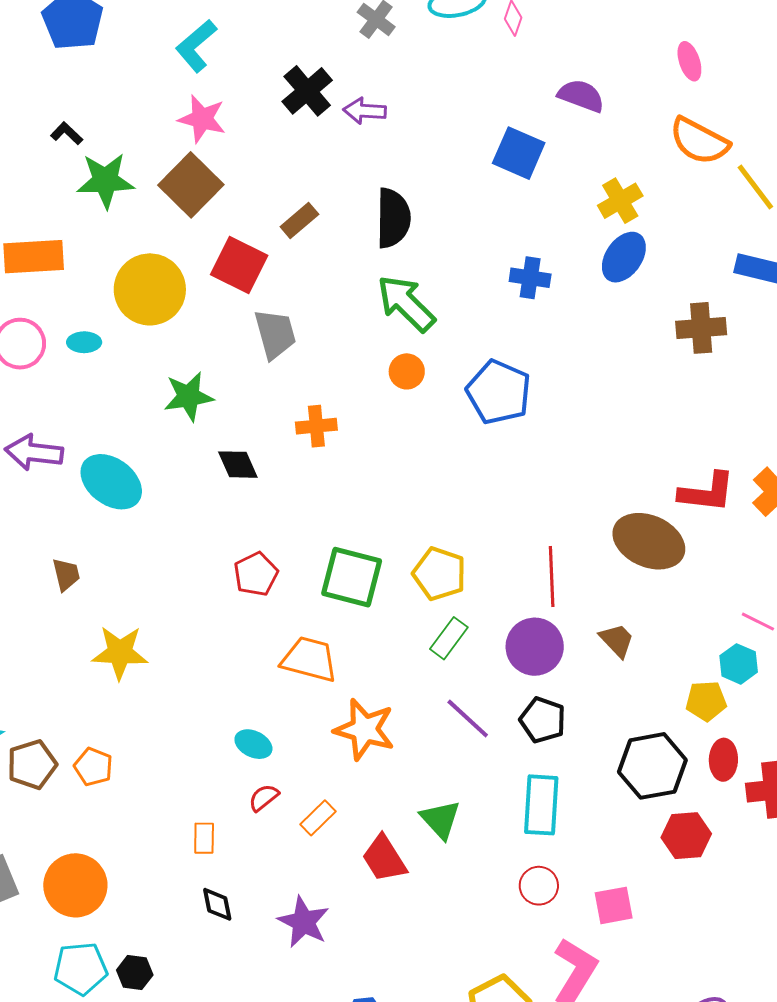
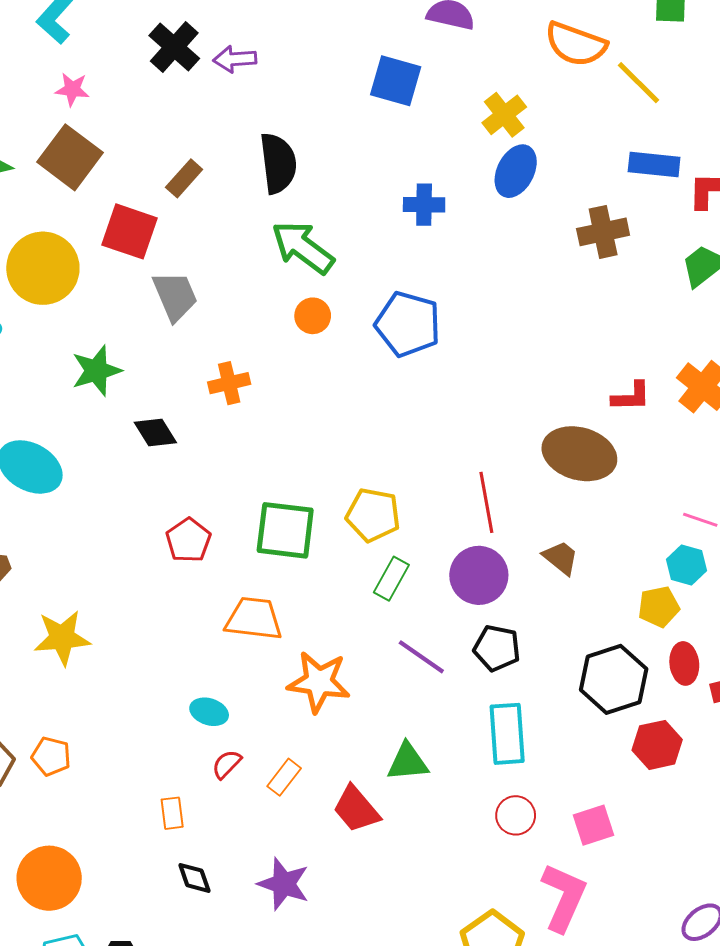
pink star: (202, 119) -> (72, 89), size x0.7
red L-shape: (707, 492) -> (631, 396), size x0.7
green triangle: (441, 819) -> (408, 762), turned -45

